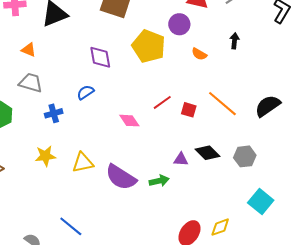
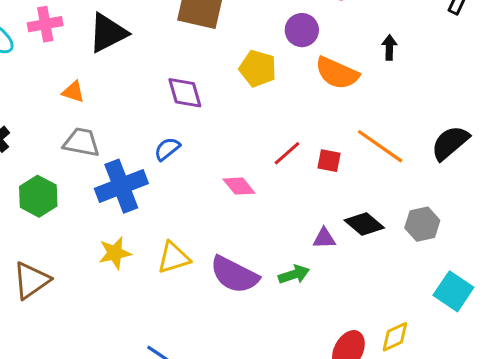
yellow pentagon: (149, 46) -> (258, 69), size x0.7
orange semicircle: (199, 54) -> (337, 73), size x1.8
blue cross: (54, 113) -> (121, 186), size x1.8

